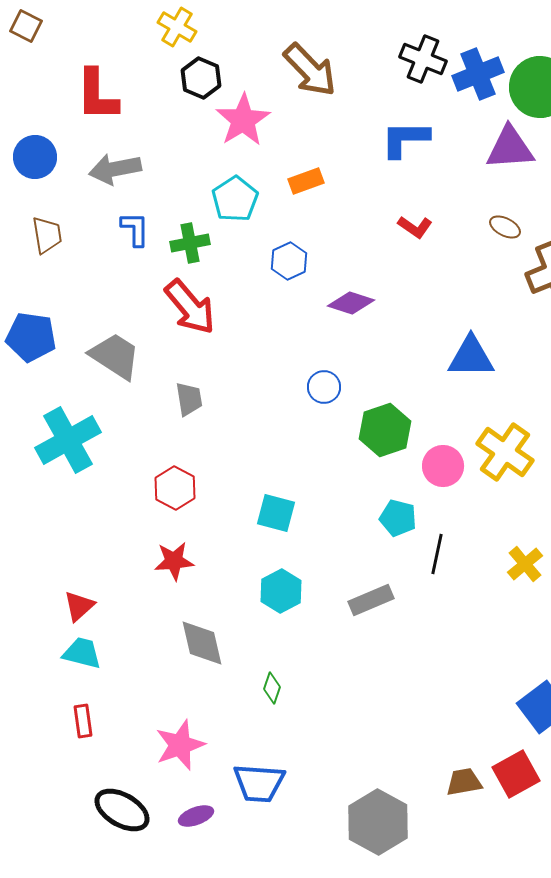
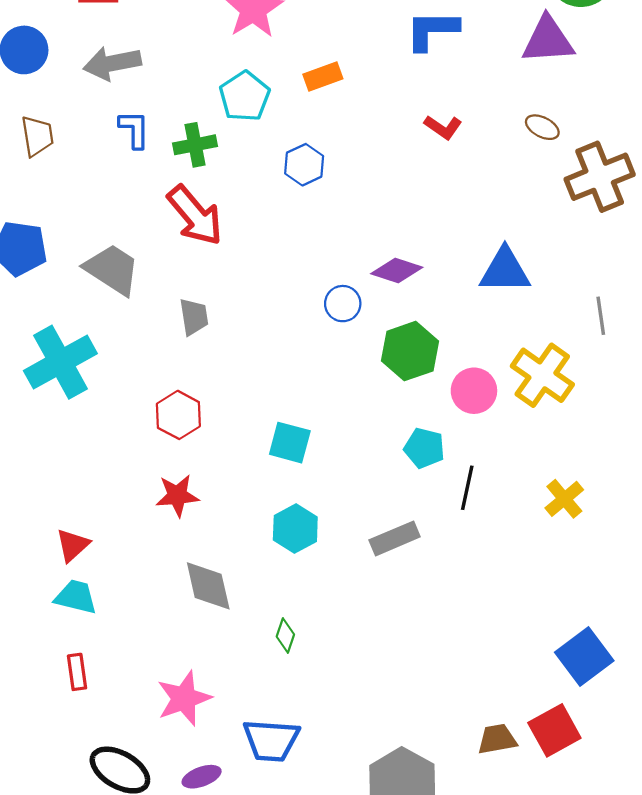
purple diamond: (351, 303) -> (397, 271), moved

